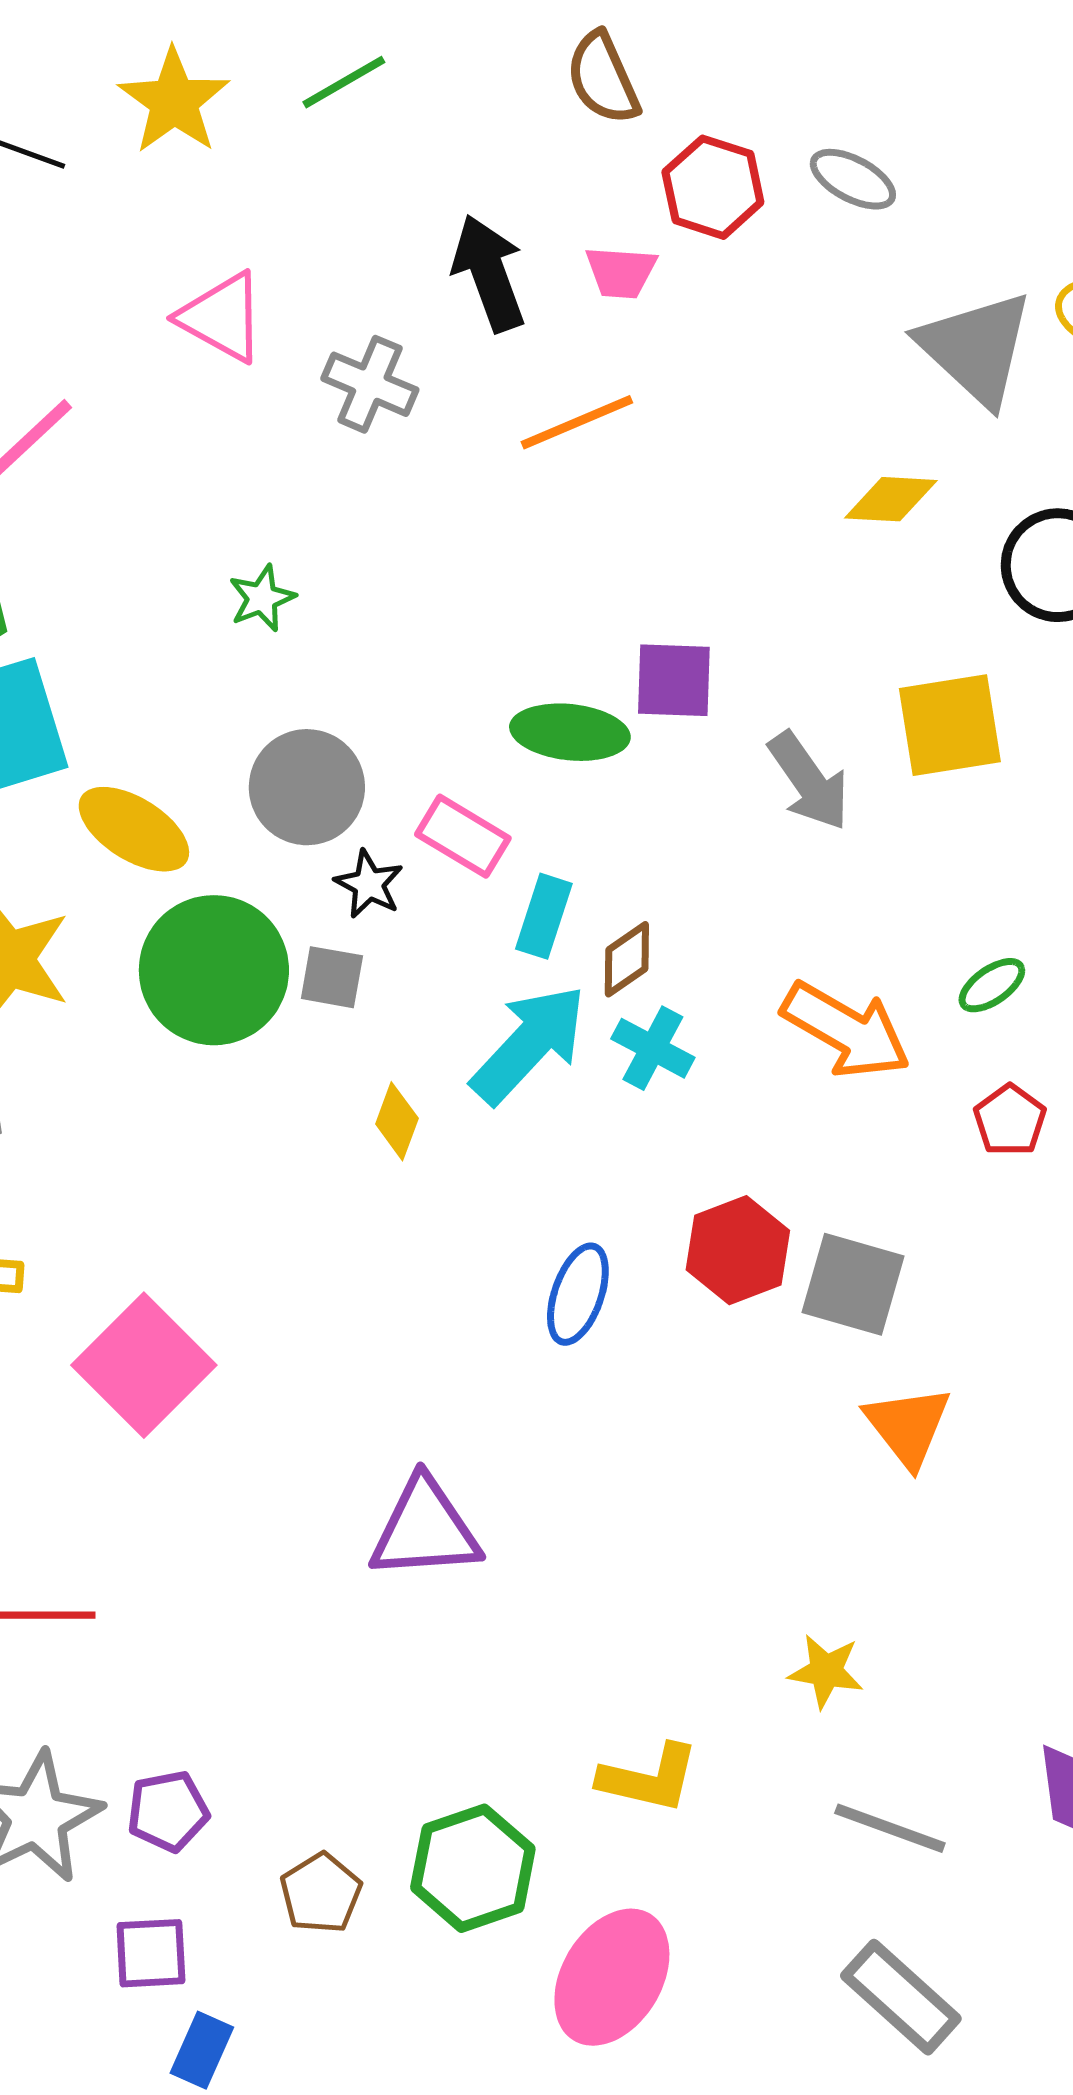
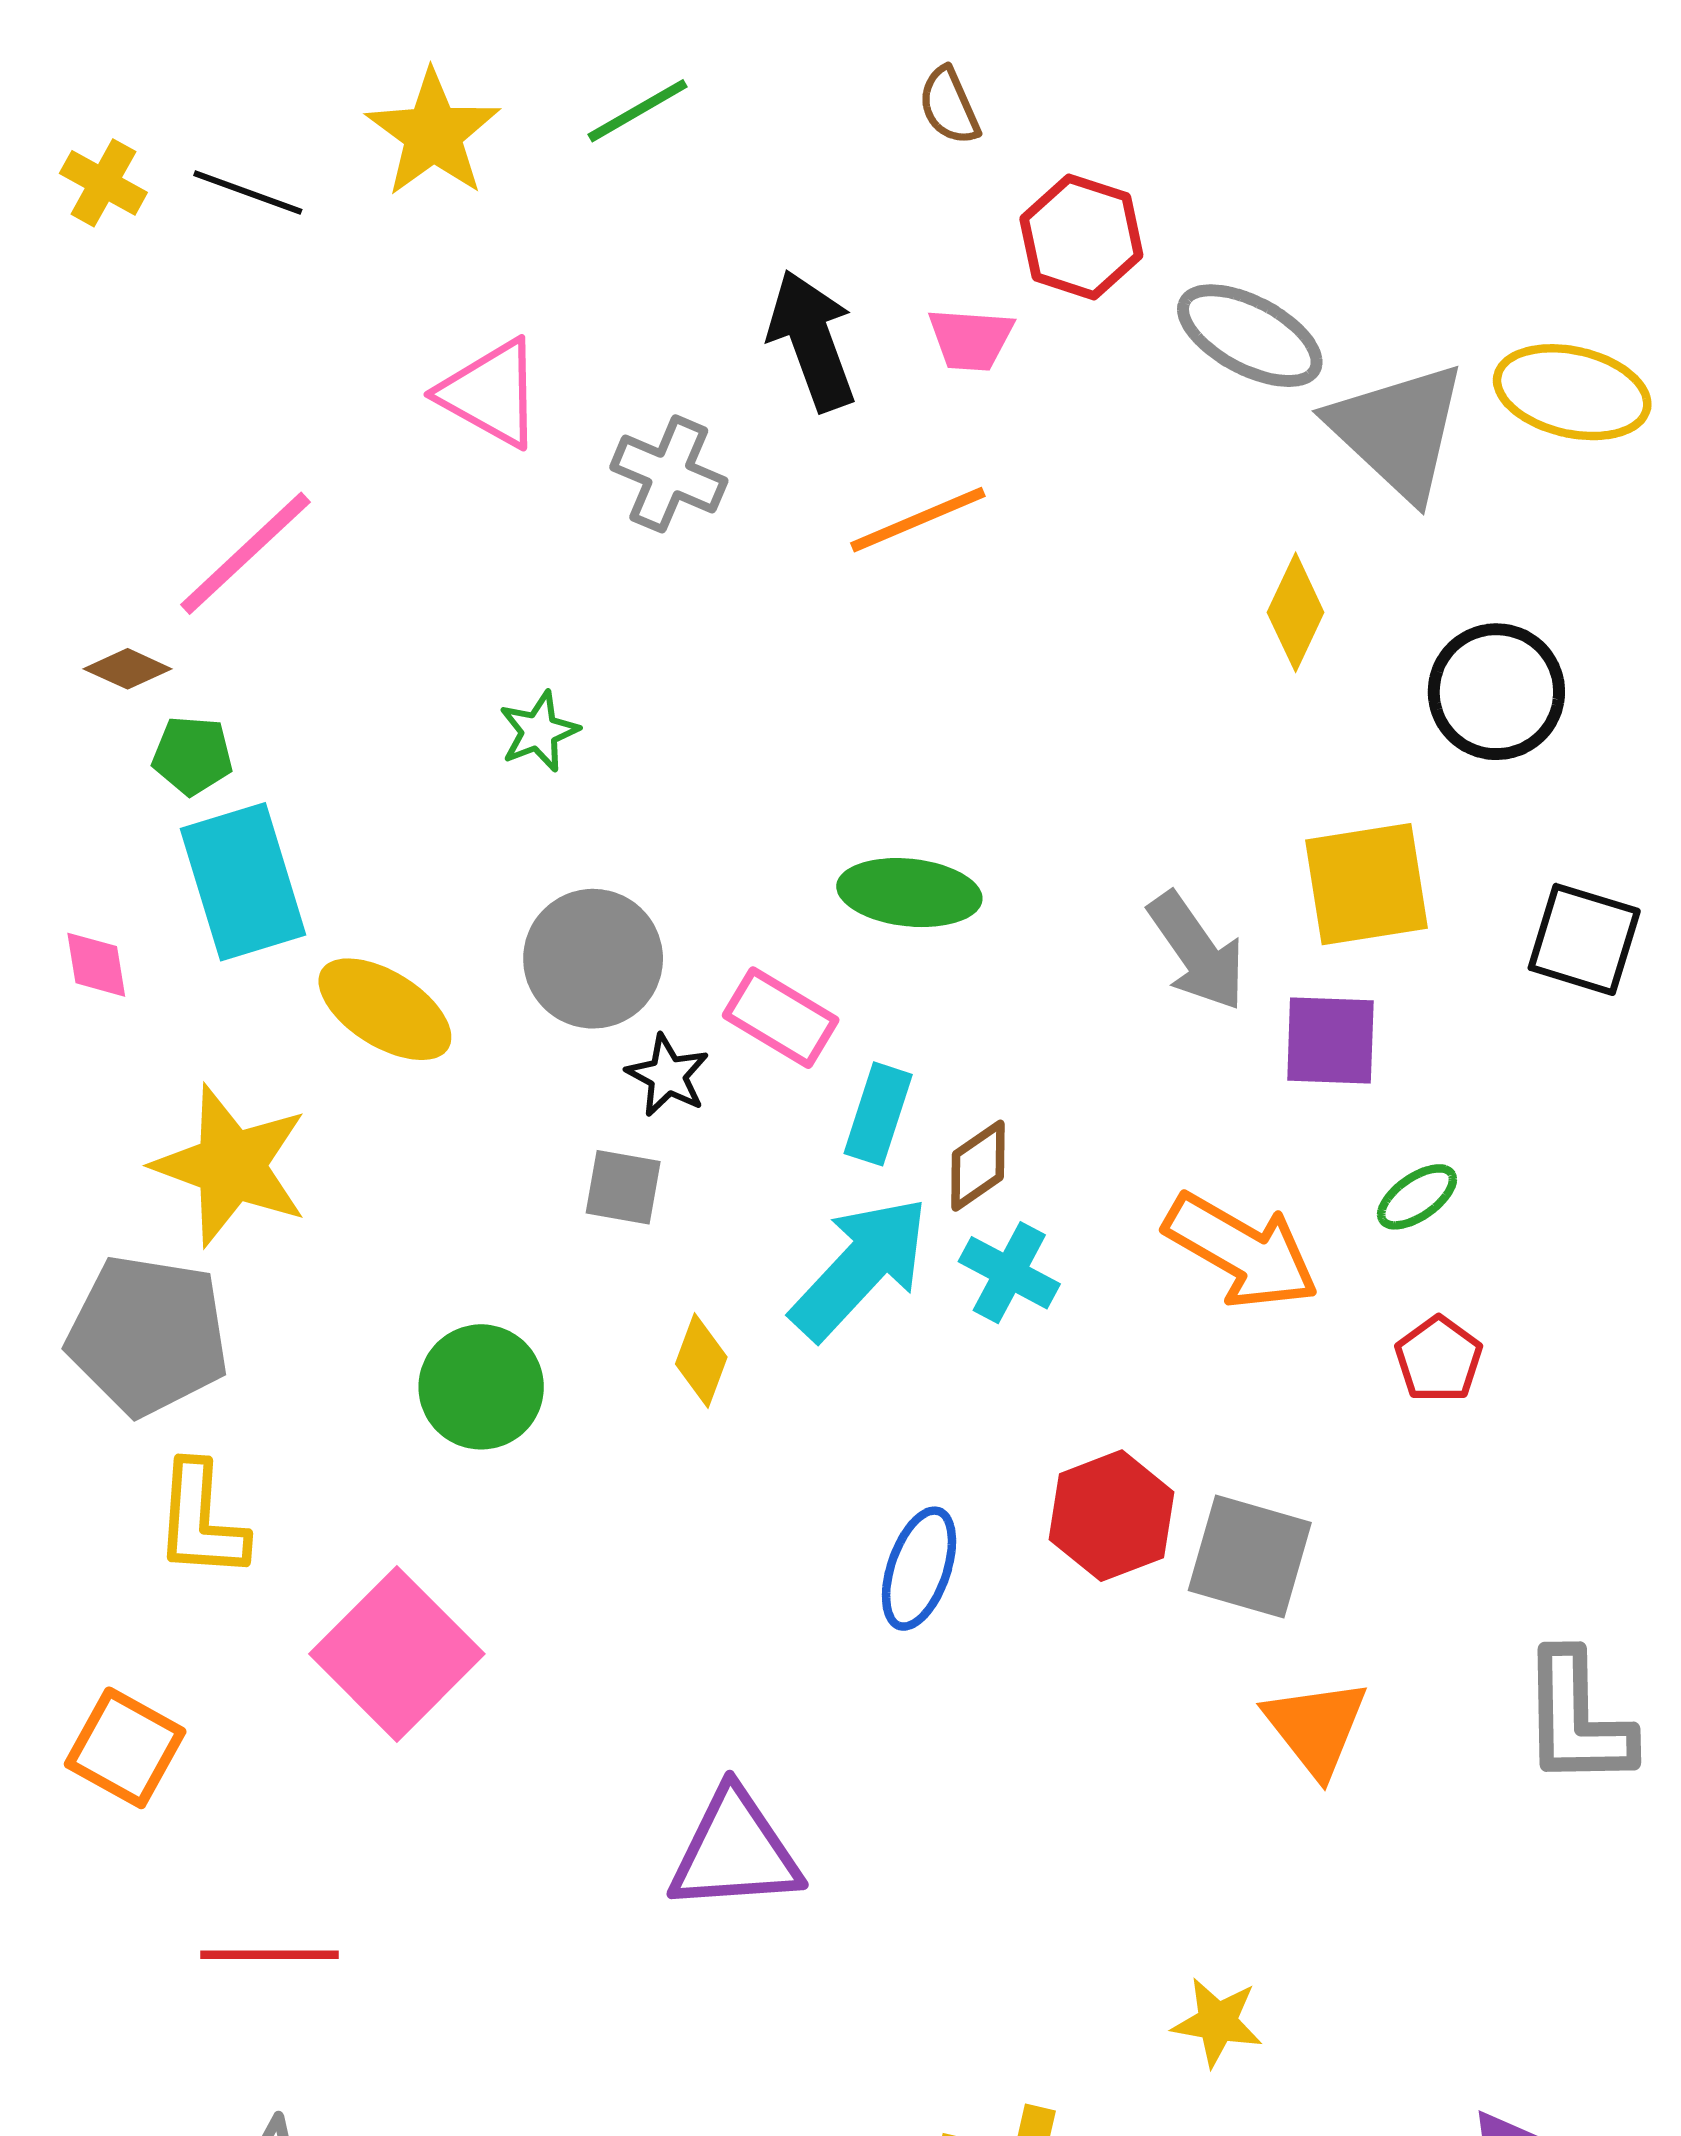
brown semicircle: (603, 78) -> (949, 106), size x0.7
gray ellipse: (853, 179) -> (1250, 336), moved, size x1.4
yellow diamond: (891, 499) -> (1296, 612), turned -68
purple square: (674, 680) -> (1330, 1041), moved
green circle: (214, 970) -> (481, 1387), moved, size x0.7

